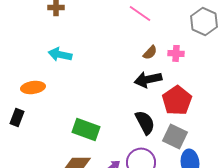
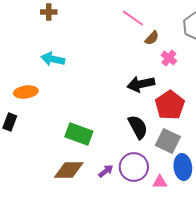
brown semicircle: (150, 52) -> (152, 38), moved
pink cross: (176, 53) -> (169, 58), turned 35

